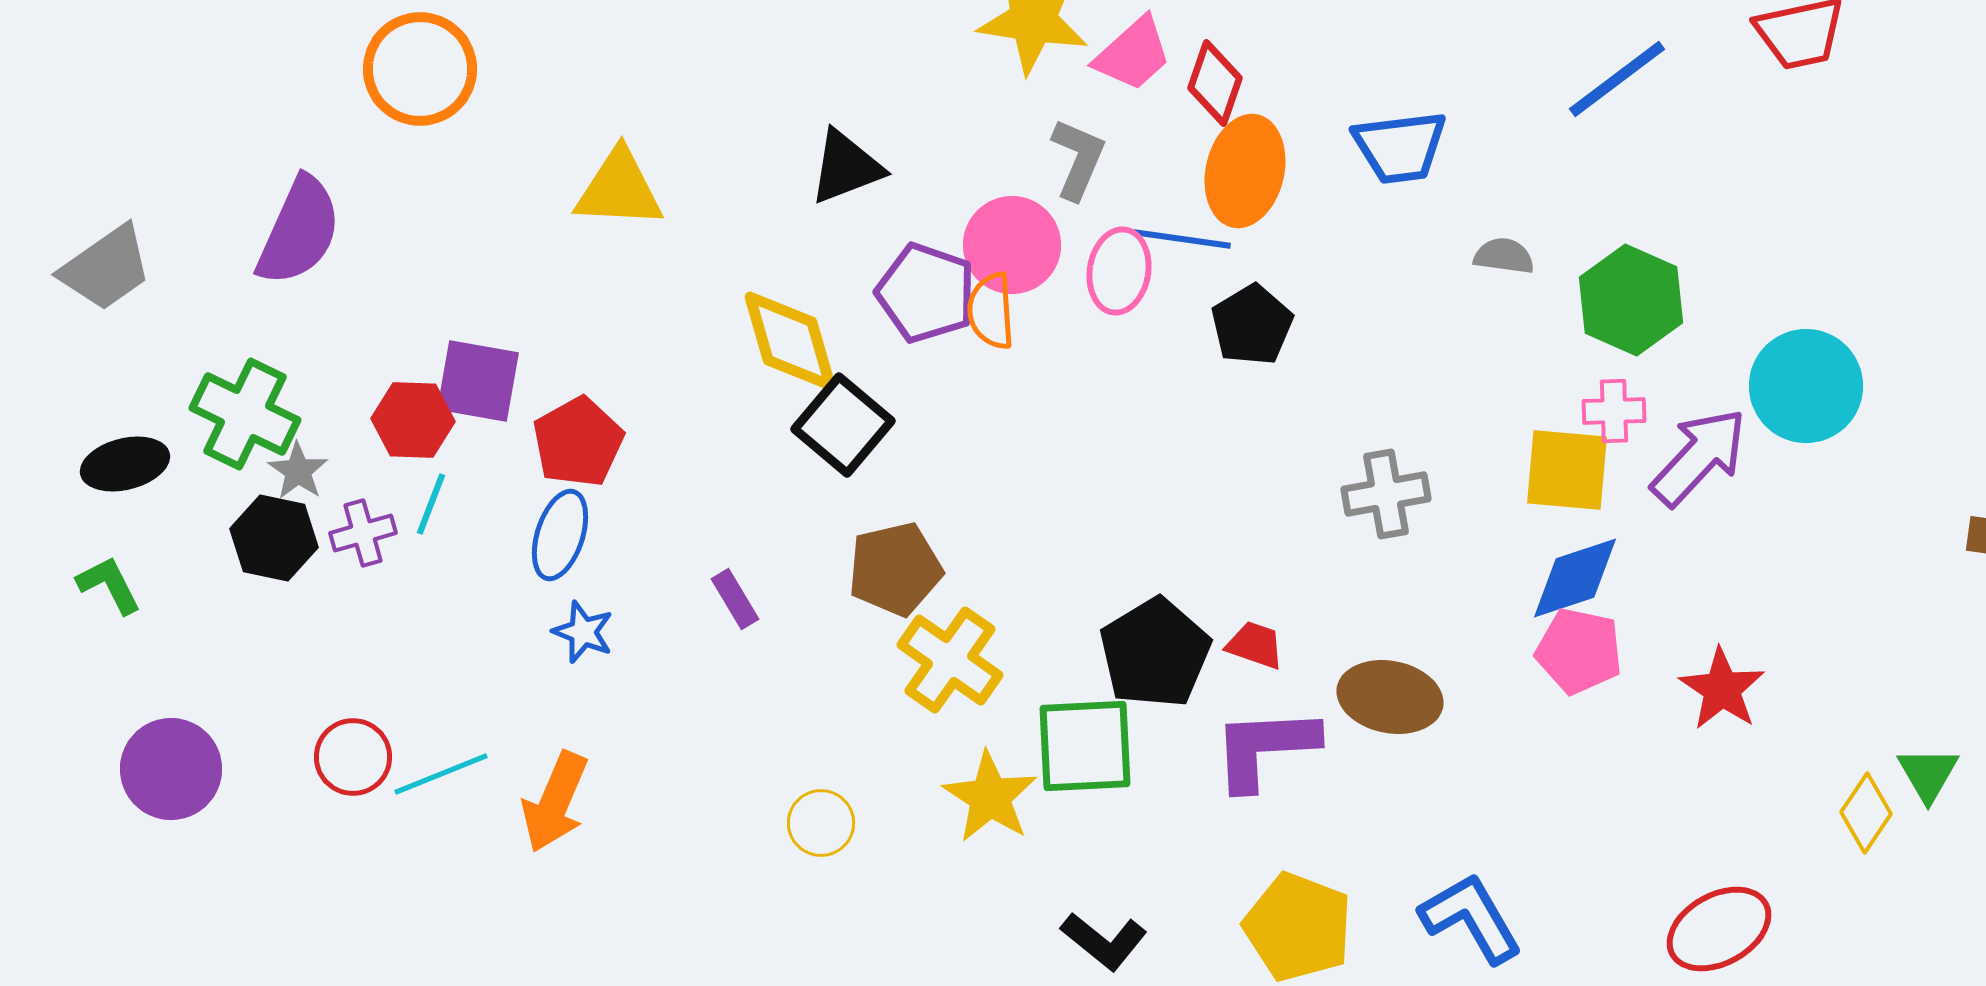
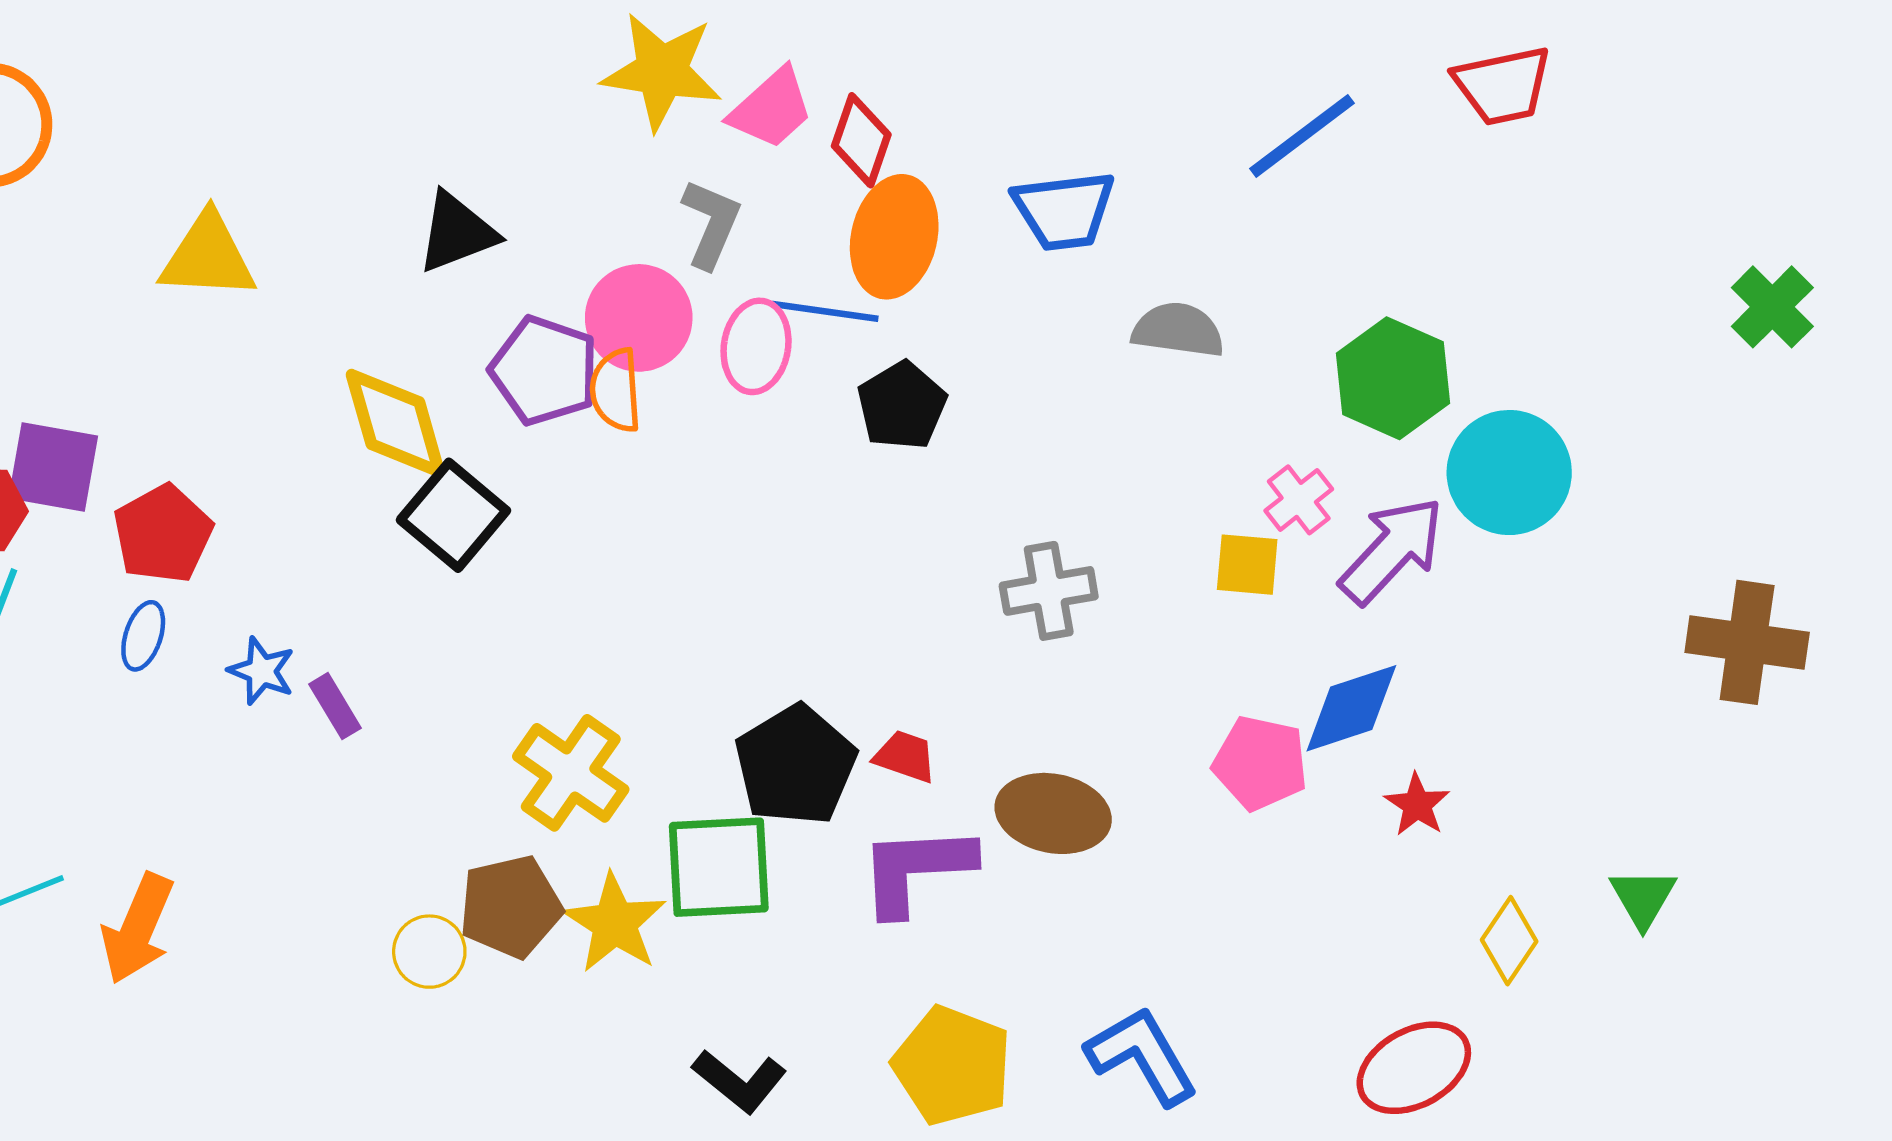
gray semicircle: (1504, 256) -> (1178, 330), size x1.4
green hexagon: (1631, 300) -> (1393, 378), moved
pink cross: (1614, 411) -> (1299, 500), turned -36
yellow square: (1567, 470) -> (1247, 565), size x0.7
blue ellipse: (560, 535) -> (143, 636), size x0.7
brown pentagon: (895, 569) -> (510, 907), moved
blue diamond: (1575, 578) -> (1351, 708), moved
blue star: (583, 632) -> (262, 671), moved
red star: (1722, 689) -> (1417, 805), size x0.7
yellow diamond: (1866, 813) -> (1509, 941), moved

